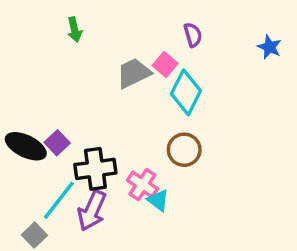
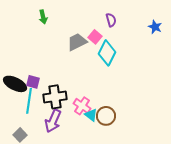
purple square: (57, 143) -> (33, 82), turned -32
brown circle: (184, 150) -> (106, 116), moved
cyan line: (59, 200) -> (29, 101), moved, turned -30

